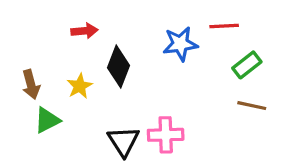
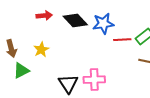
red line: (224, 26) -> (122, 40), moved
black diamond: (119, 67) -> (75, 21), moved, turned -65

